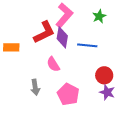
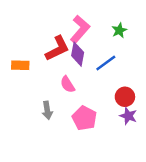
blue line: (87, 45) -> (106, 63), turned -42

